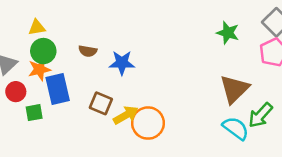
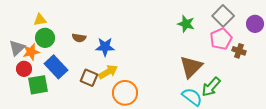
orange star: (39, 69) -> (31, 52), moved
blue rectangle: (58, 89) -> (56, 67), turned -30
green square: (34, 113) -> (38, 85), size x1.5
yellow arrow: (126, 115) -> (108, 72), moved

